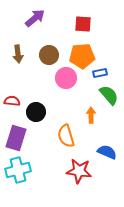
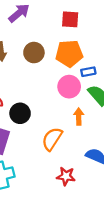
pink circle: (66, 78) -> (69, 87), moved
orange semicircle: (66, 136) -> (52, 139), turned 50
red star: (79, 171) -> (66, 176), size x0.7

